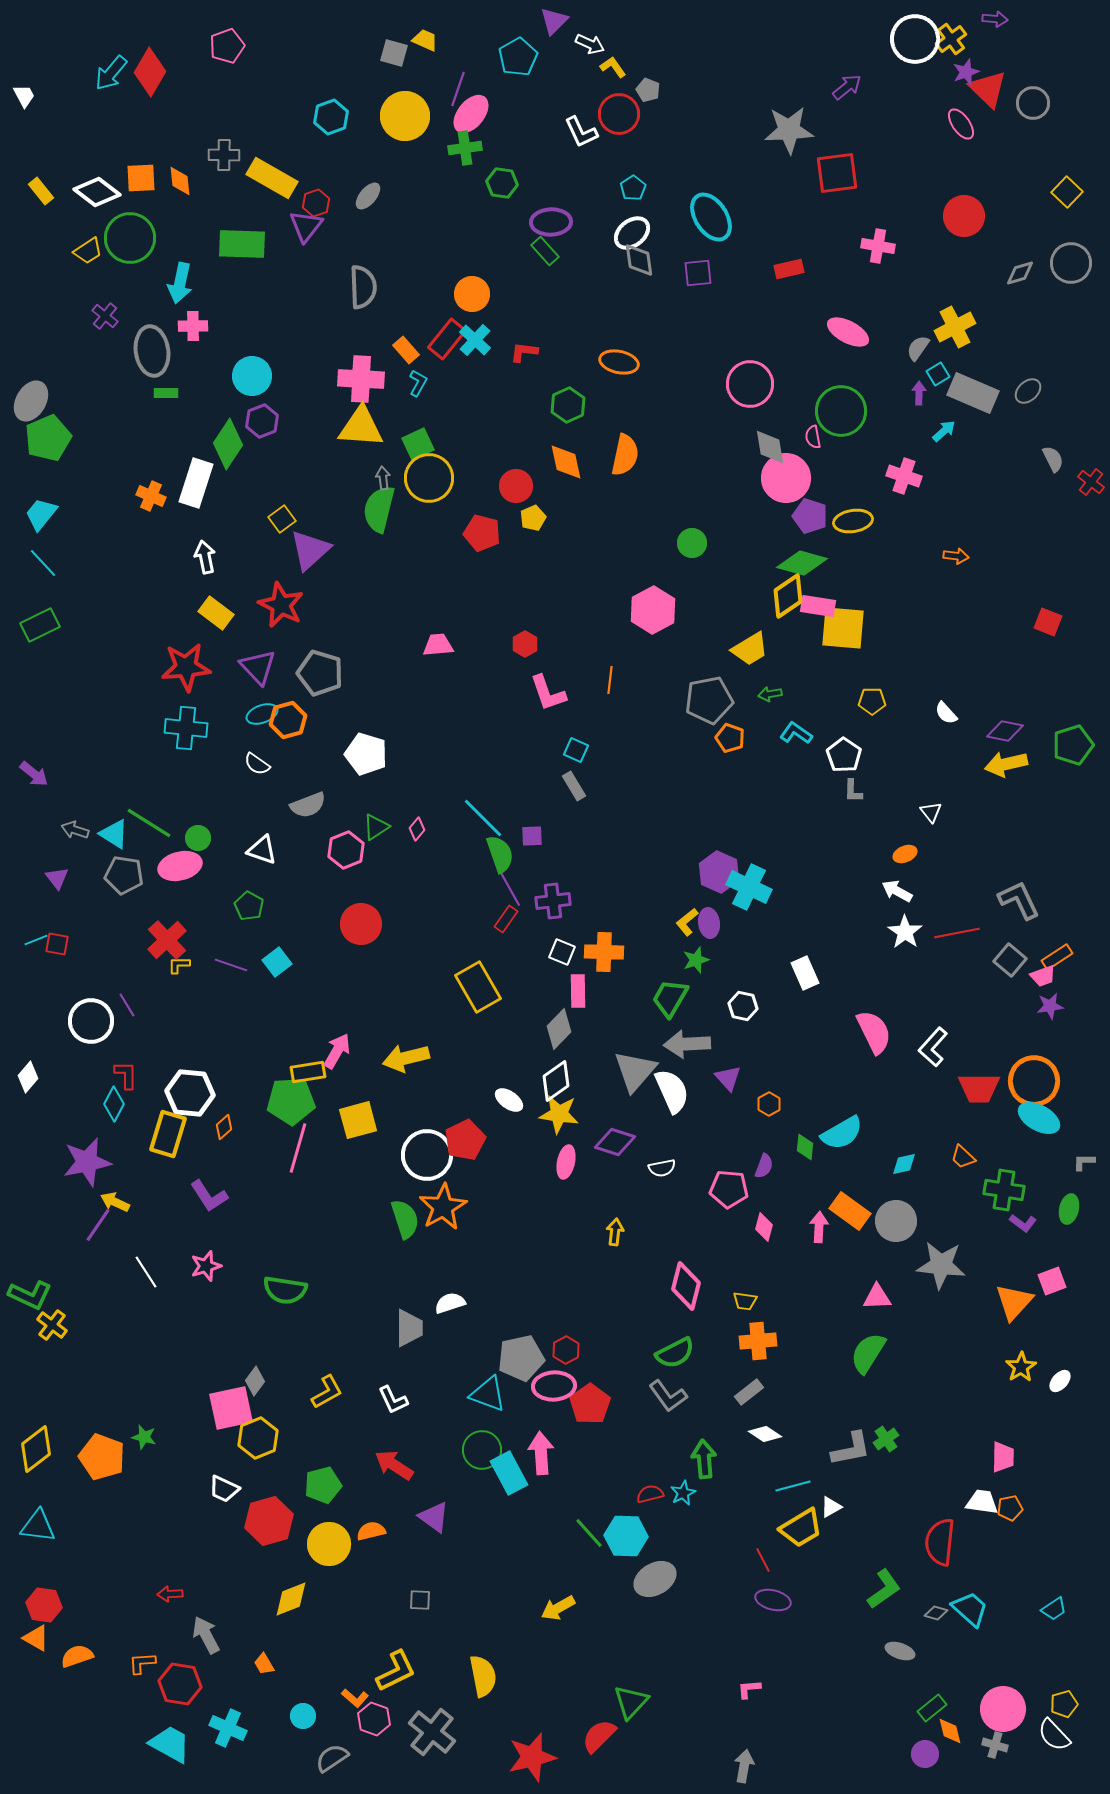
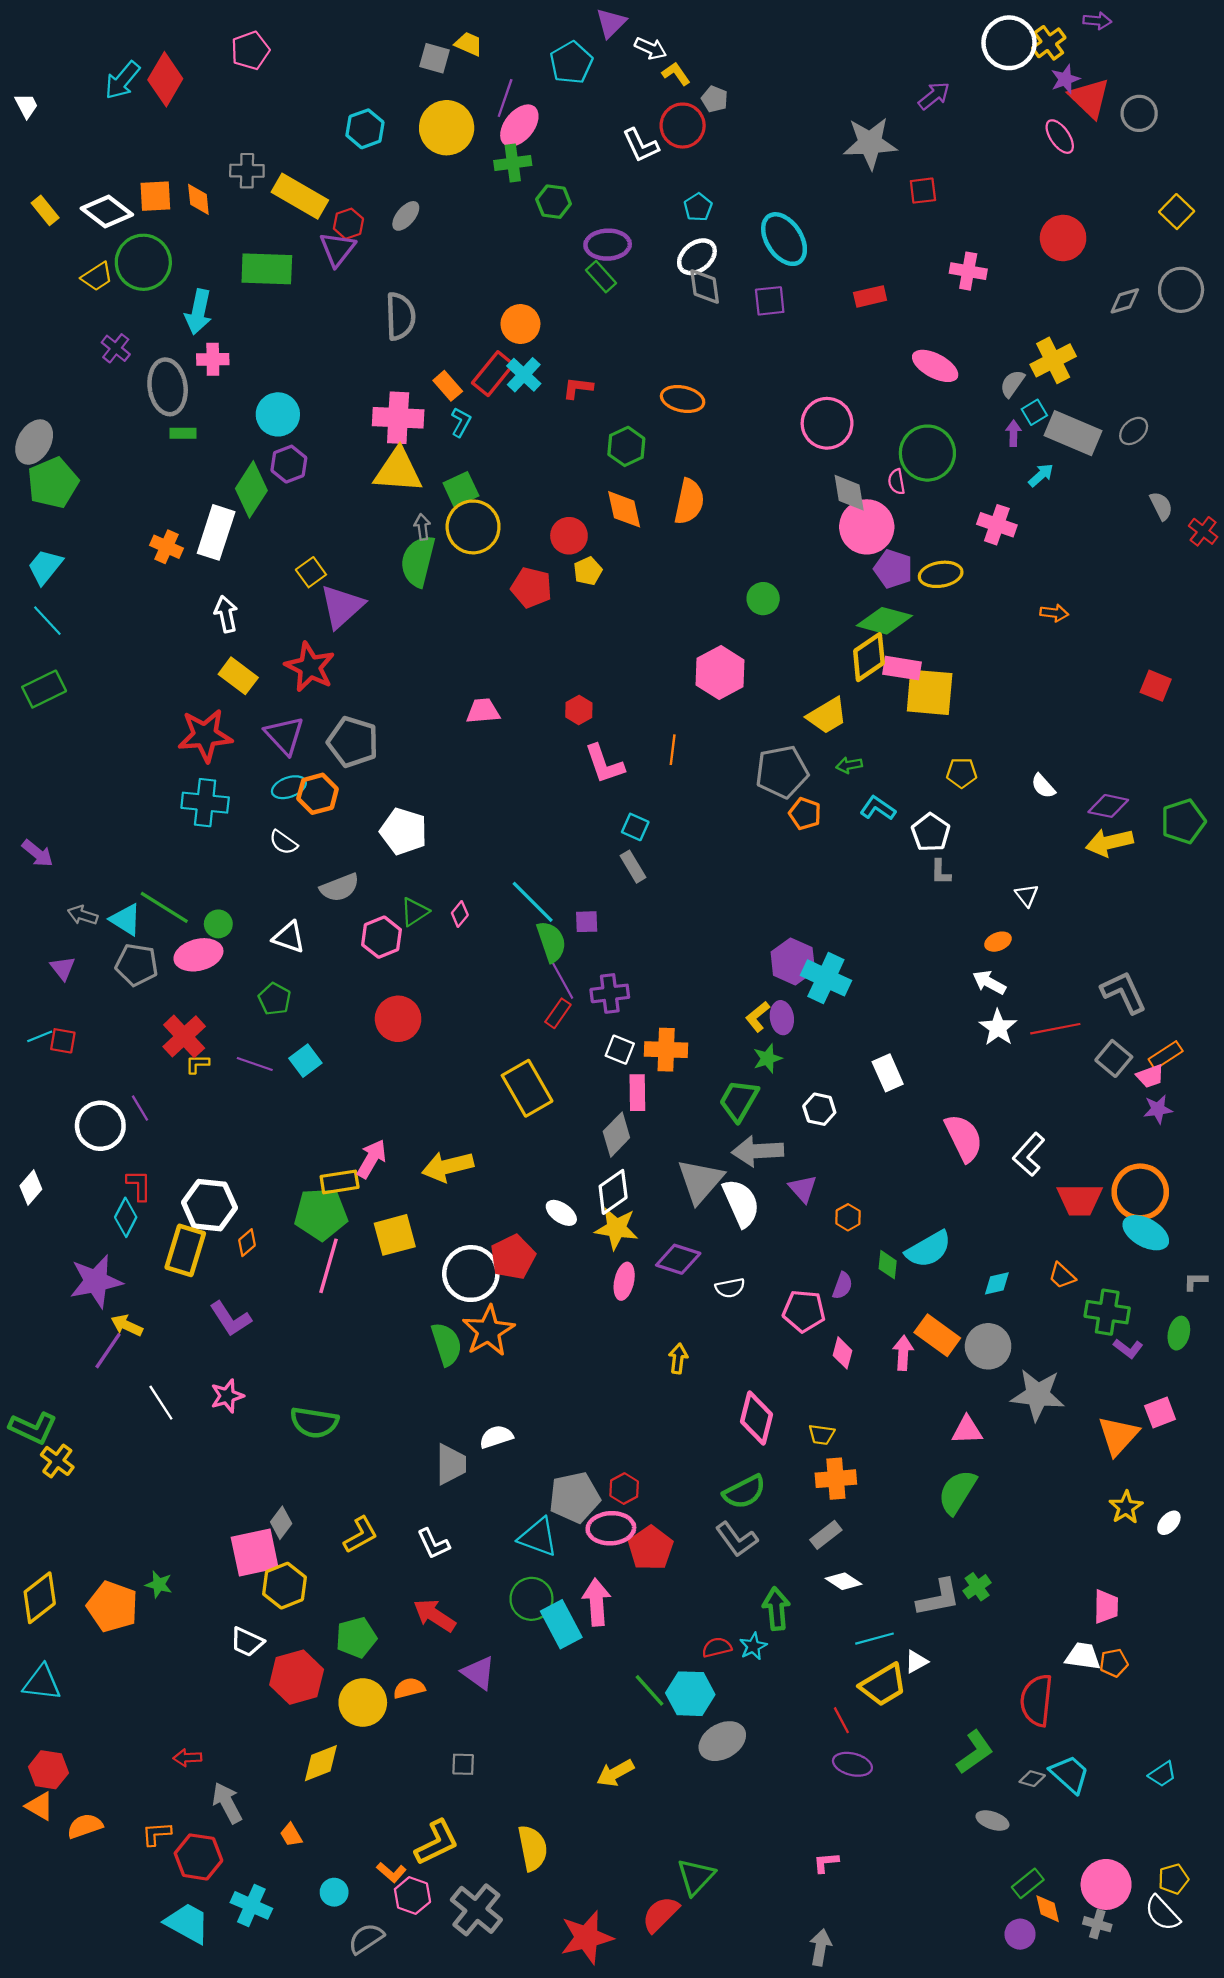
red square: (837, 173) -> (923, 191), size x0.6

